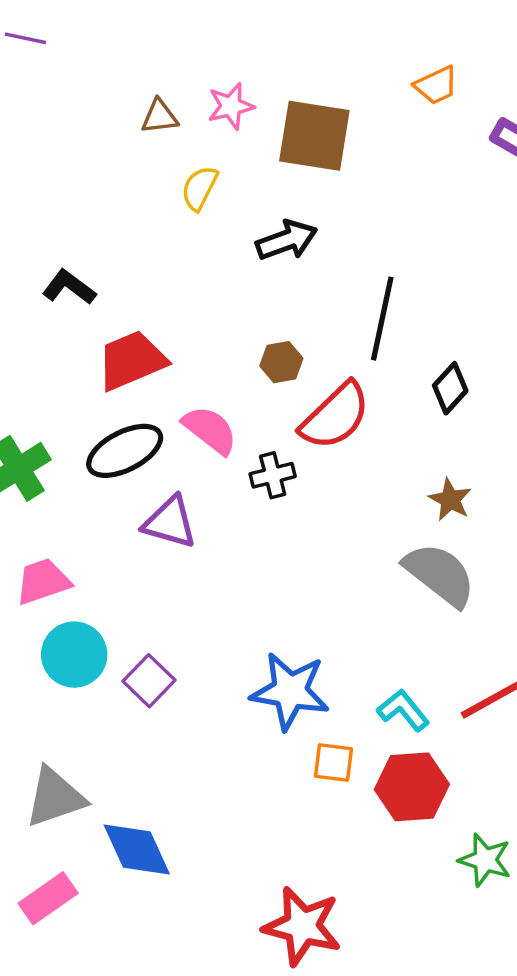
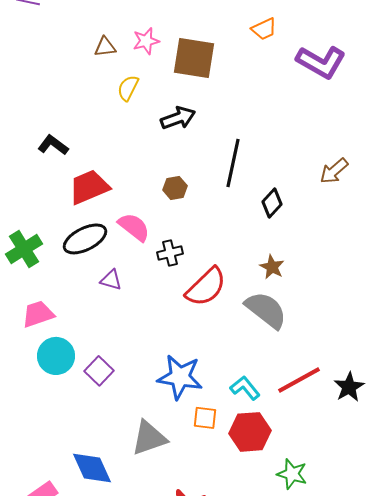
red semicircle: (335, 416) -> (206, 287), moved
purple triangle: (170, 522) -> (111, 280), size x0.7
gray triangle: (55, 797) -> (149, 438), moved

